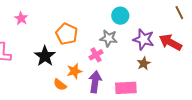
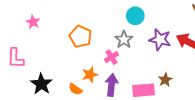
gray star: (109, 38) -> (124, 40), turned 30
black star: (45, 56) -> (41, 84), moved
brown star: (144, 63) -> (165, 80), moved

